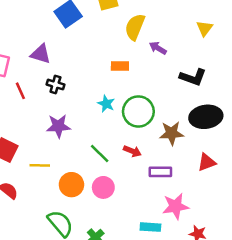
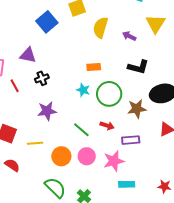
yellow triangle: (205, 28) -> (156, 24), size x1.5
purple arrow: (158, 48) -> (129, 36), moved
orange rectangle: (120, 66) -> (94, 67), moved
black L-shape: (193, 77) -> (138, 67), moved
black cross: (55, 85) -> (42, 78), turned -32
pink star: (176, 206) -> (114, 161), moved

